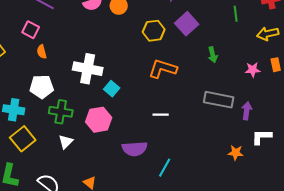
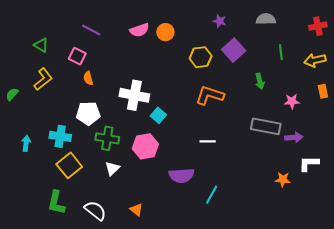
green line: (236, 14) -> (281, 52), moved
pink star: (253, 70) -> (292, 101), moved
purple arrow: (247, 111) -> (294, 137), turned 78

